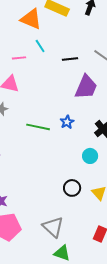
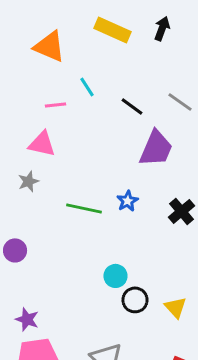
orange triangle: (31, 19) -> (50, 46), moved
black line: (70, 59) -> (132, 106), turned 42
cyan circle: (90, 156) -> (115, 276), moved

